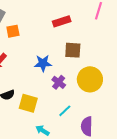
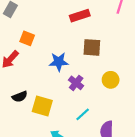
orange square: (13, 31) -> (27, 38), moved, turned 32
yellow circle: (90, 79) -> (111, 80), size x0.6

